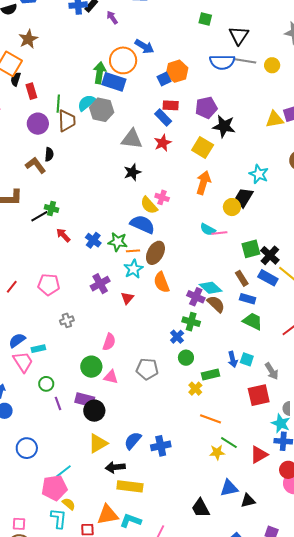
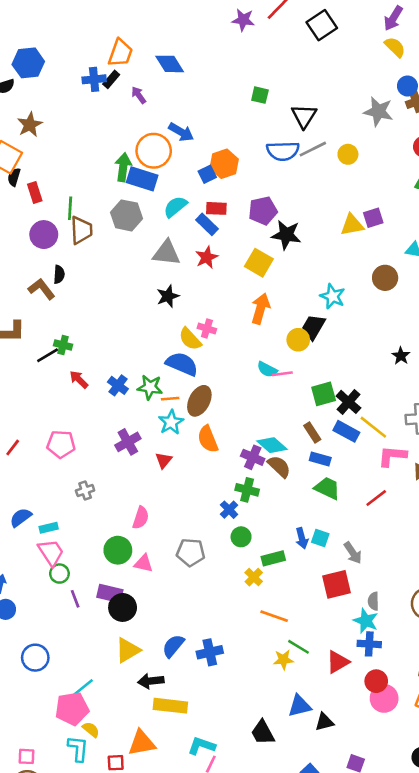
gray line: (245, 61) -> (313, 149), turned -35
cyan semicircle: (86, 103) -> (175, 207), moved
pink trapezoid: (23, 362) -> (51, 552), moved
cyan L-shape: (131, 521) -> (201, 746), moved

